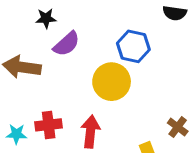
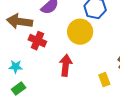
red cross: (49, 125) -> (37, 41), moved, turned 30

